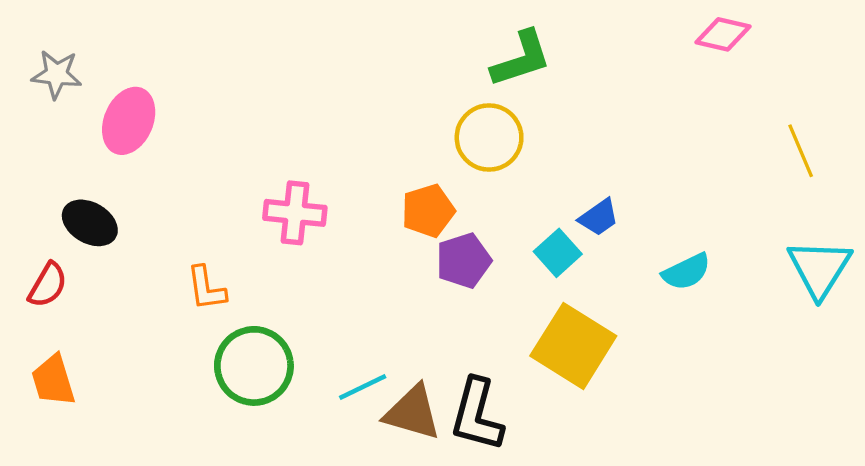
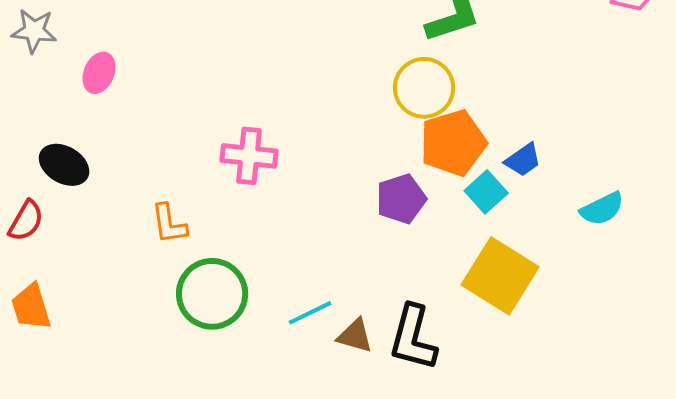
pink ellipse: (129, 121) -> (99, 73), size x0.7
orange pentagon: (428, 211) -> (453, 143), moved, size x1.4
brown triangle: (413, 413) -> (355, 336), size x0.7

